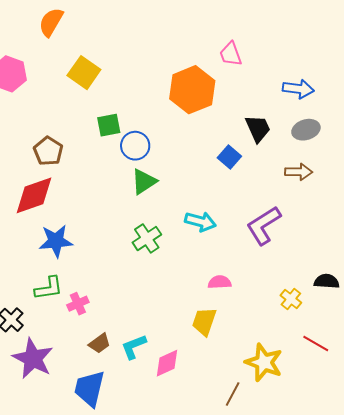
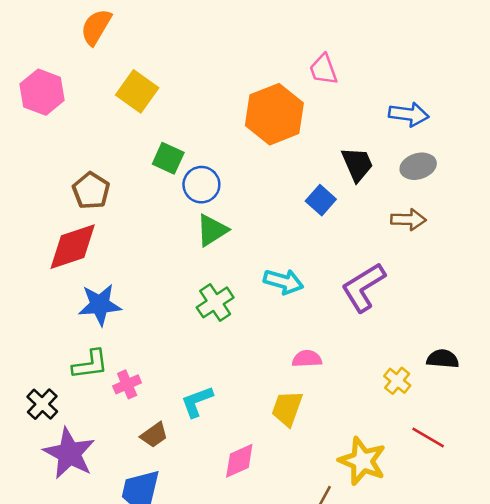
green square: (109, 125) -> (168, 158), turned 35
cyan L-shape: (134, 347) -> (197, 402), moved

